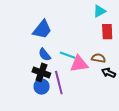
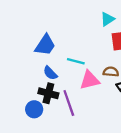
cyan line: (68, 55) -> (76, 61), moved
blue circle: (42, 87) -> (34, 109), moved

